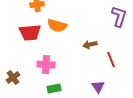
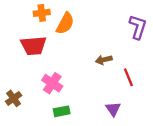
orange semicircle: (57, 26) -> (65, 23), moved, turned -78
pink cross: (46, 65) -> (52, 83), turned 30

